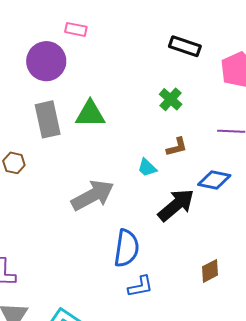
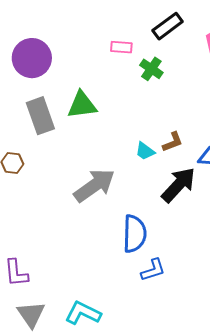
pink rectangle: (76, 29) -> (121, 47), moved
black rectangle: (185, 46) -> (168, 26), turned -48
green cross: (171, 99) -> (151, 69), moved
brown L-shape: (177, 147) -> (173, 142), moved

